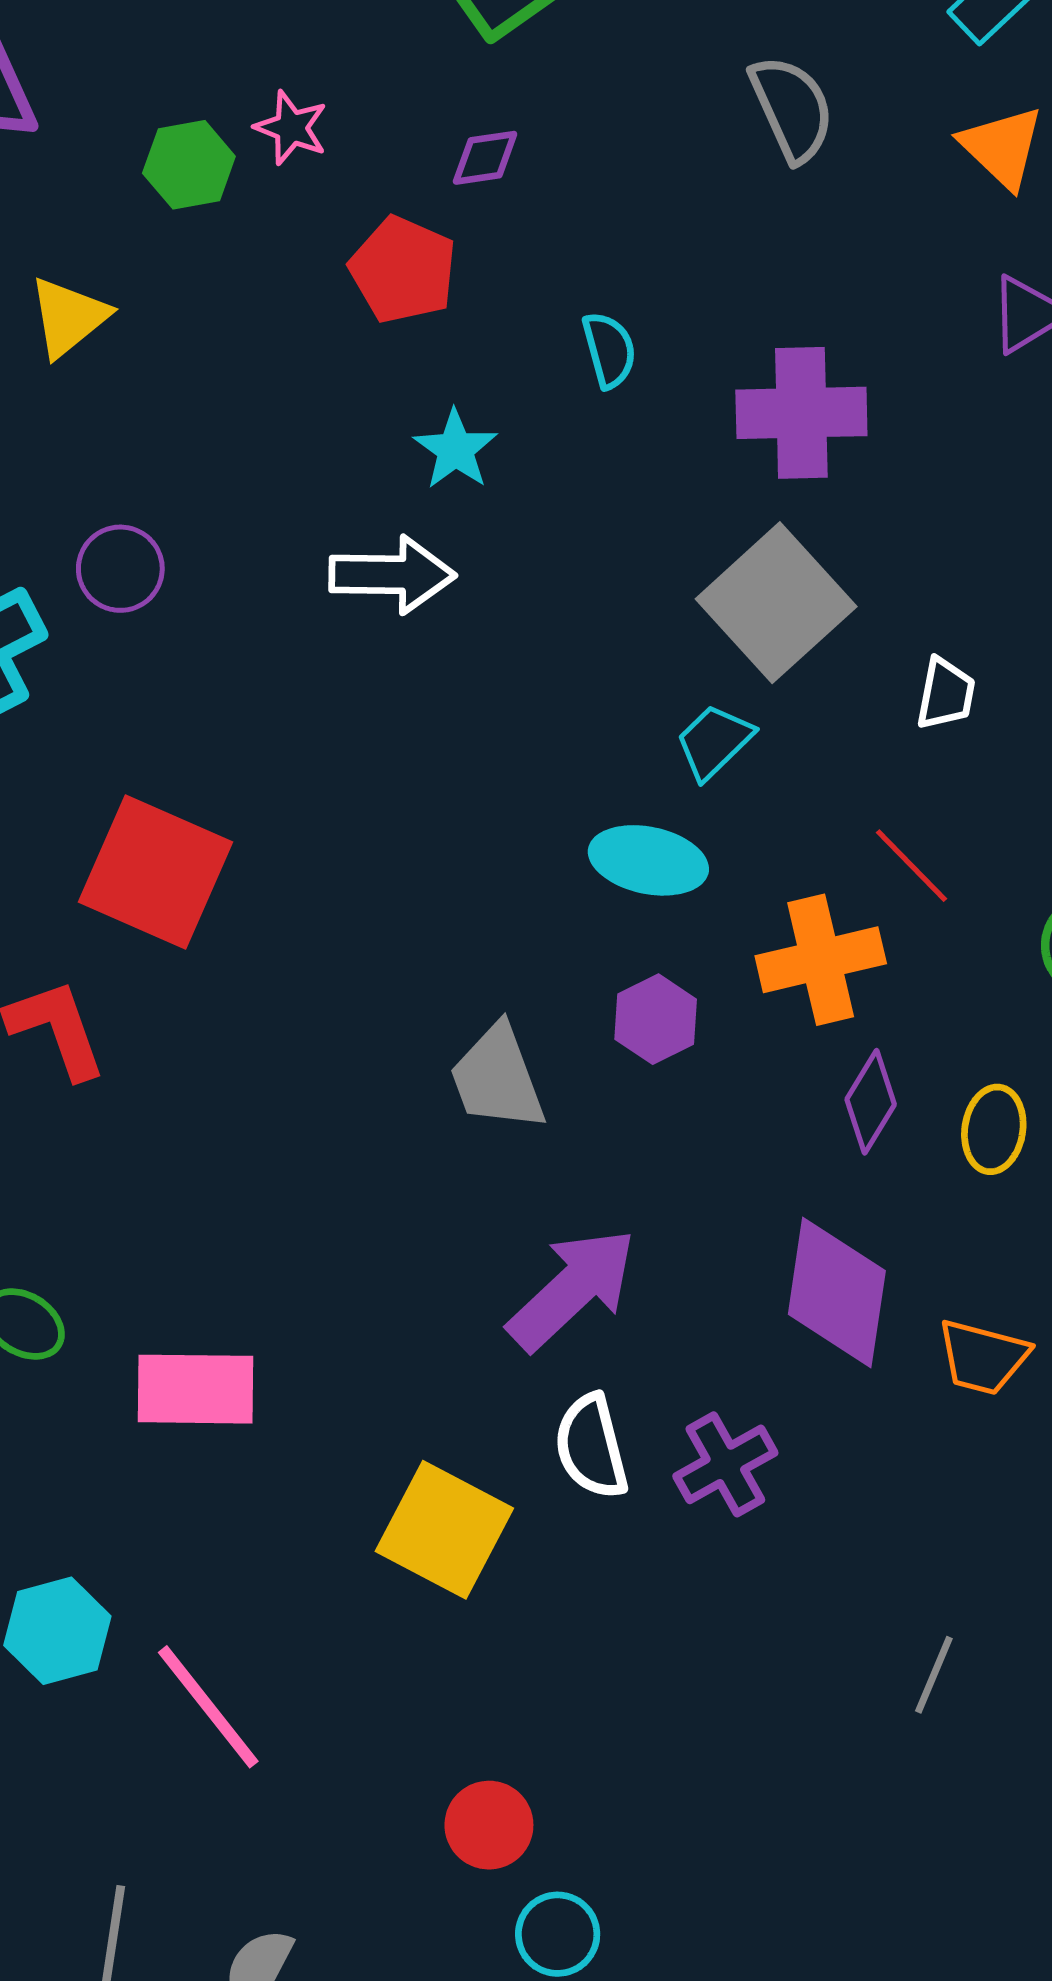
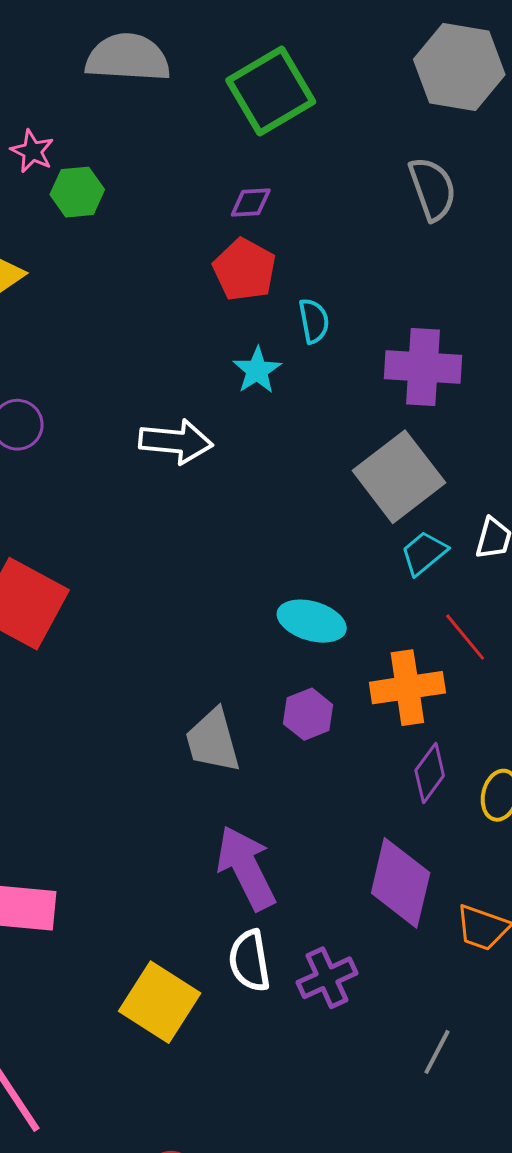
pink star: (291, 128) -> (32, 151), moved
red pentagon: (403, 270) -> (244, 270), moved
cyan star: (455, 449) -> (257, 370), moved
cyan trapezoid: (714, 742) -> (424, 553), moved
purple arrow: (572, 1289) -> (246, 868), turned -78
gray line: (934, 1675) -> (437, 1052), moved

